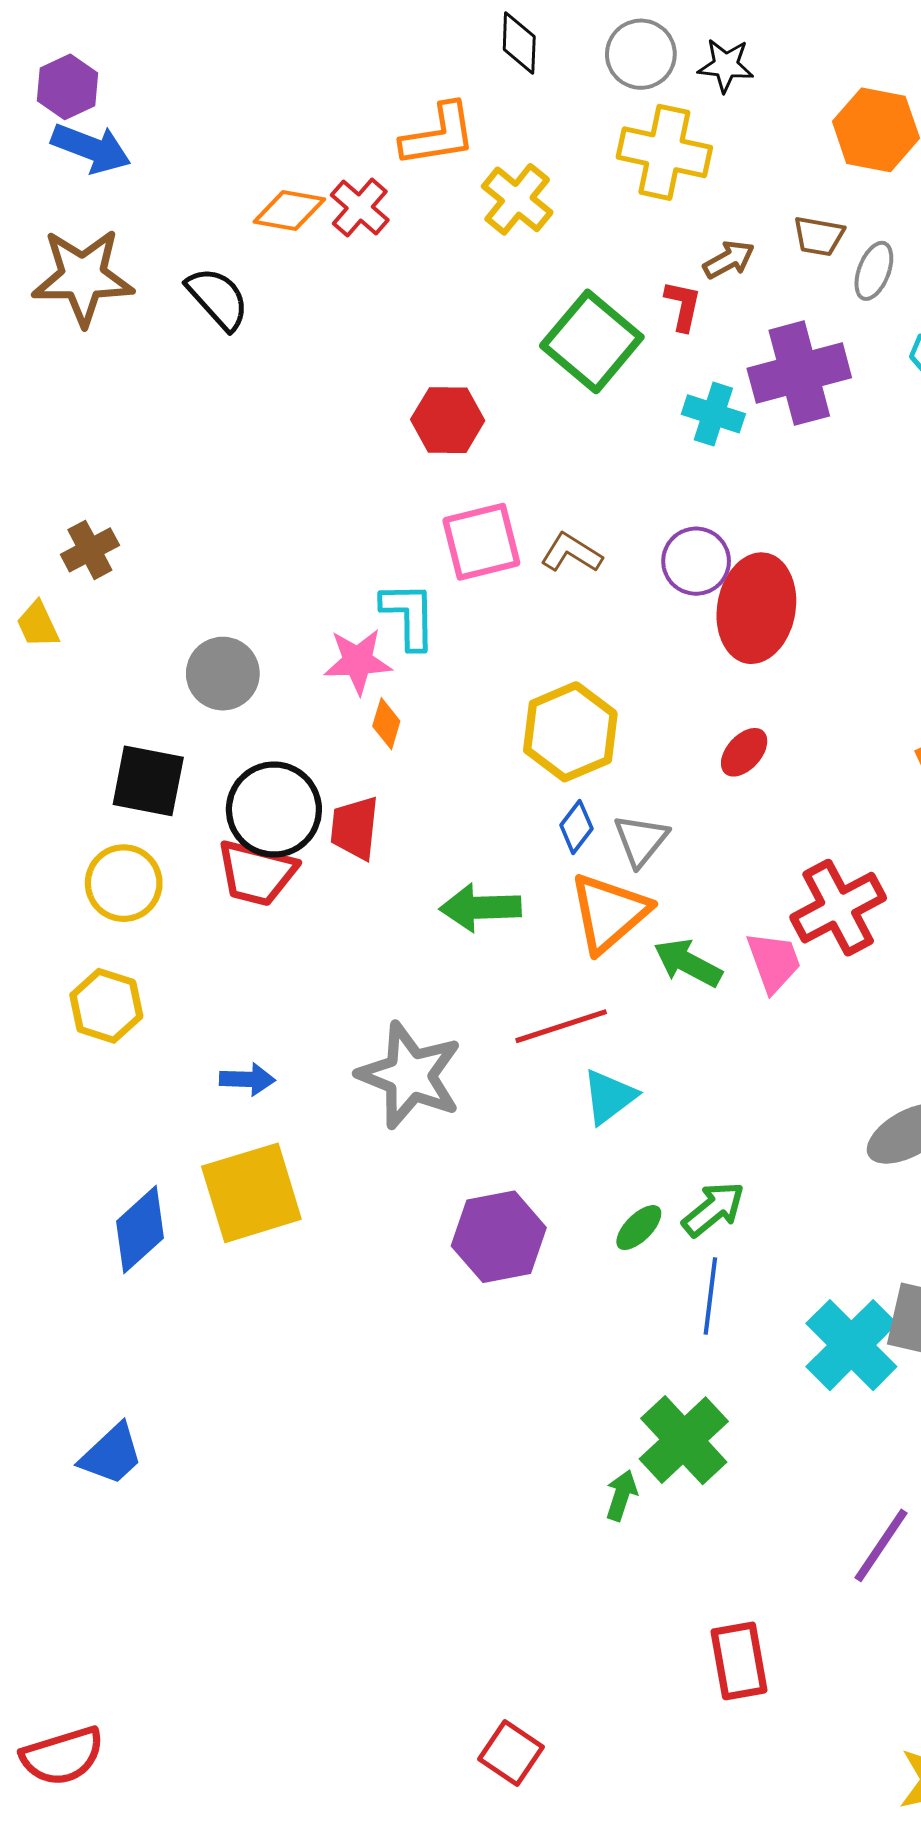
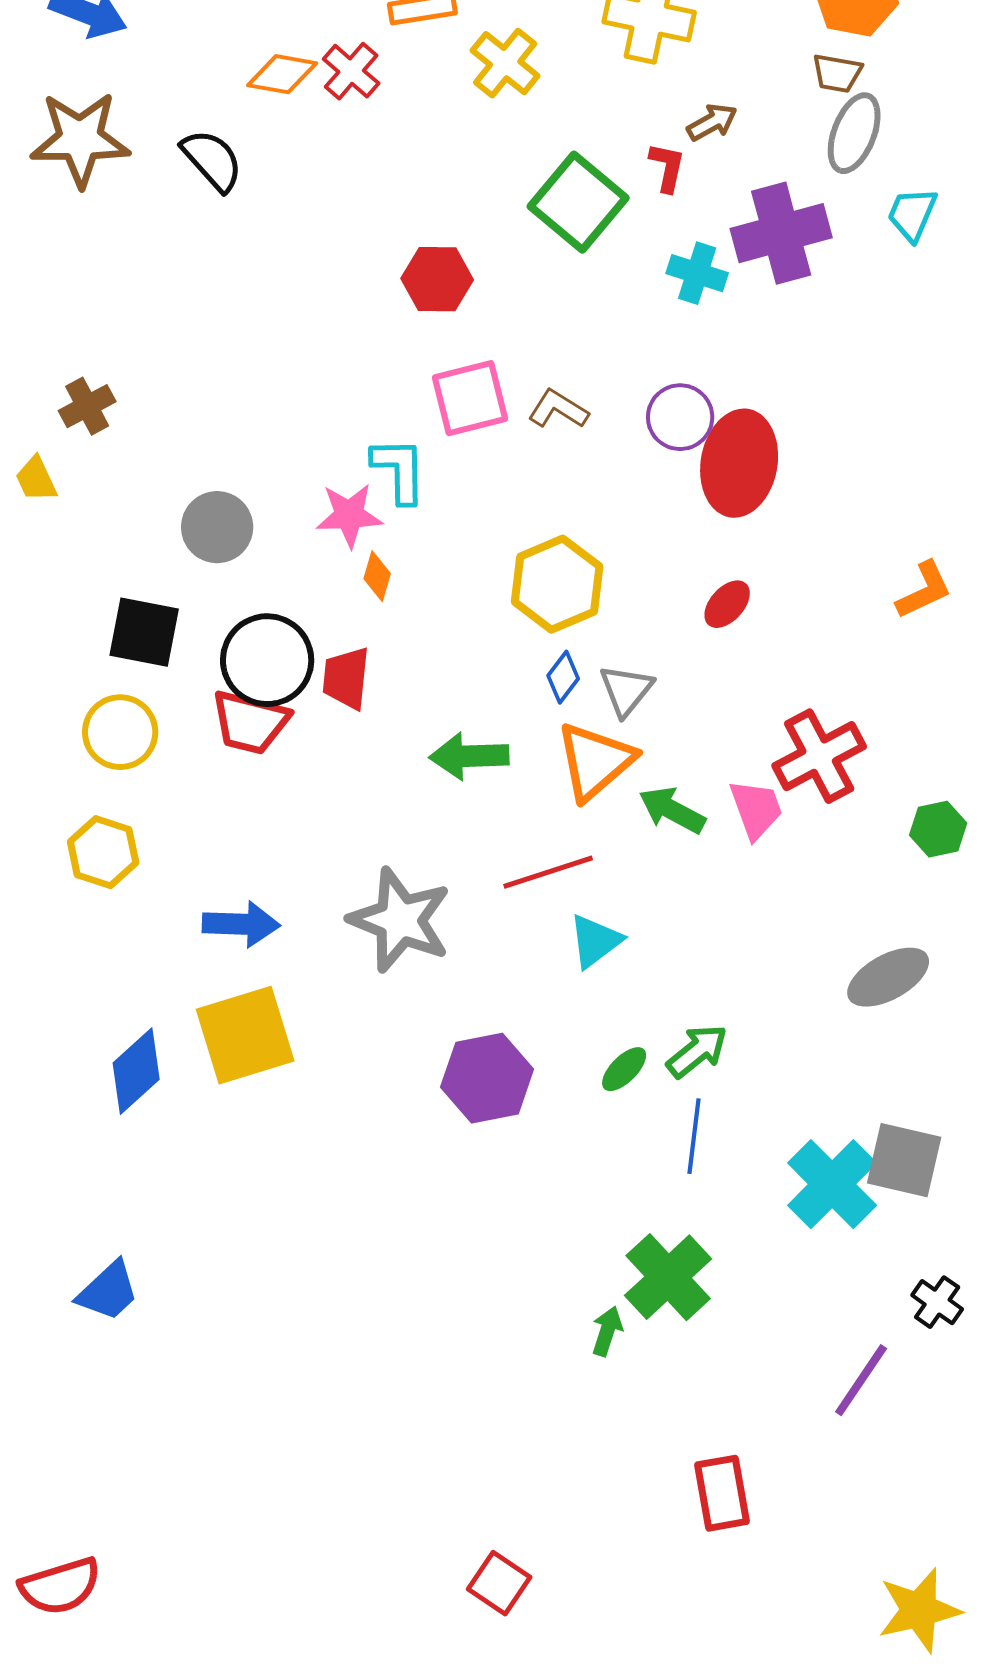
brown trapezoid: (819, 236) -> (837, 73), moved
gray ellipse: (874, 271) -> (854, 133), size x1.4
blue arrow: (247, 1079) -> (241, 924), size x1.4

